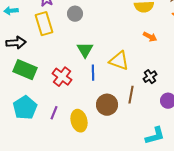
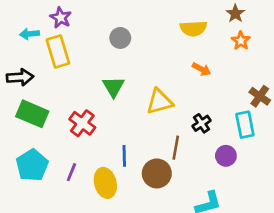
cyan arrow: (11, 11) -> (29, 34), moved
gray circle: (75, 14) -> (120, 38), moved
yellow triangle: (119, 61) -> (160, 102), turned -35
blue line: (93, 73) -> (124, 156), moved
brown circle: (107, 105) -> (157, 173), moved

